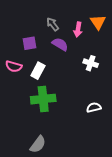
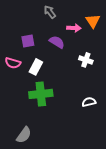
gray arrow: (53, 24) -> (50, 12), moved
pink arrow: (78, 29) -> (74, 28), turned -96
gray semicircle: (38, 144) -> (24, 135), moved

